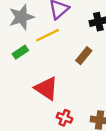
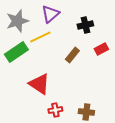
green rectangle: (20, 52) -> (16, 52), size x1.6
red cross: (64, 118) -> (55, 110), turned -32

